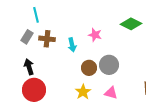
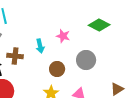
brown cross: (47, 39) -> (15, 56), moved
gray circle: (109, 65) -> (86, 60), moved

